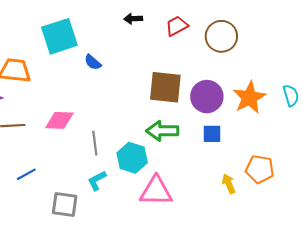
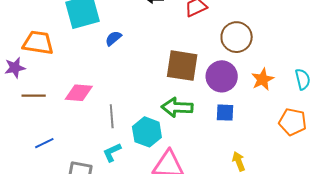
brown circle: (221, 36) -> (237, 37), moved
blue semicircle: (93, 62) -> (113, 38), turned 96
orange star: (249, 98) -> (263, 79), size x0.7
orange pentagon: (260, 169) -> (293, 122), moved

